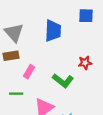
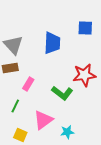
red star: (85, 63) -> (84, 75), size x1.6
green line: (16, 94) -> (15, 106), turned -64

